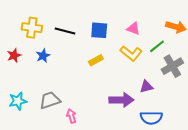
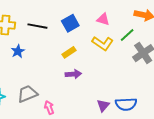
blue square: (99, 30) -> (70, 23), turned -30
purple triangle: (146, 87) -> (103, 105), moved, turned -32
purple arrow: (121, 100) -> (73, 74), moved, size x0.7

